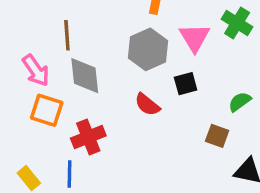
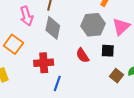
orange square: (47, 110) -> (13, 44), moved
brown square: (217, 136) -> (117, 76), moved
blue line: (69, 174) -> (57, 83), moved

